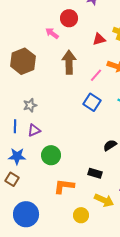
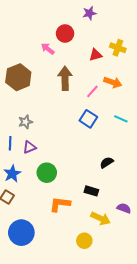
blue star: (17, 156) -> (12, 174), turned -30
yellow circle: (81, 215) -> (84, 241), moved

